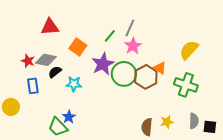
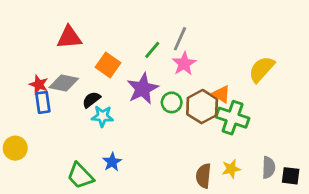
black semicircle: (55, 72) -> (91, 100), moved
green circle: (124, 74) -> (172, 102), size x0.6
green cross: (186, 85) -> (233, 118), moved
blue rectangle: (33, 86) -> (43, 102), moved
blue star: (69, 117) -> (112, 162), moved

